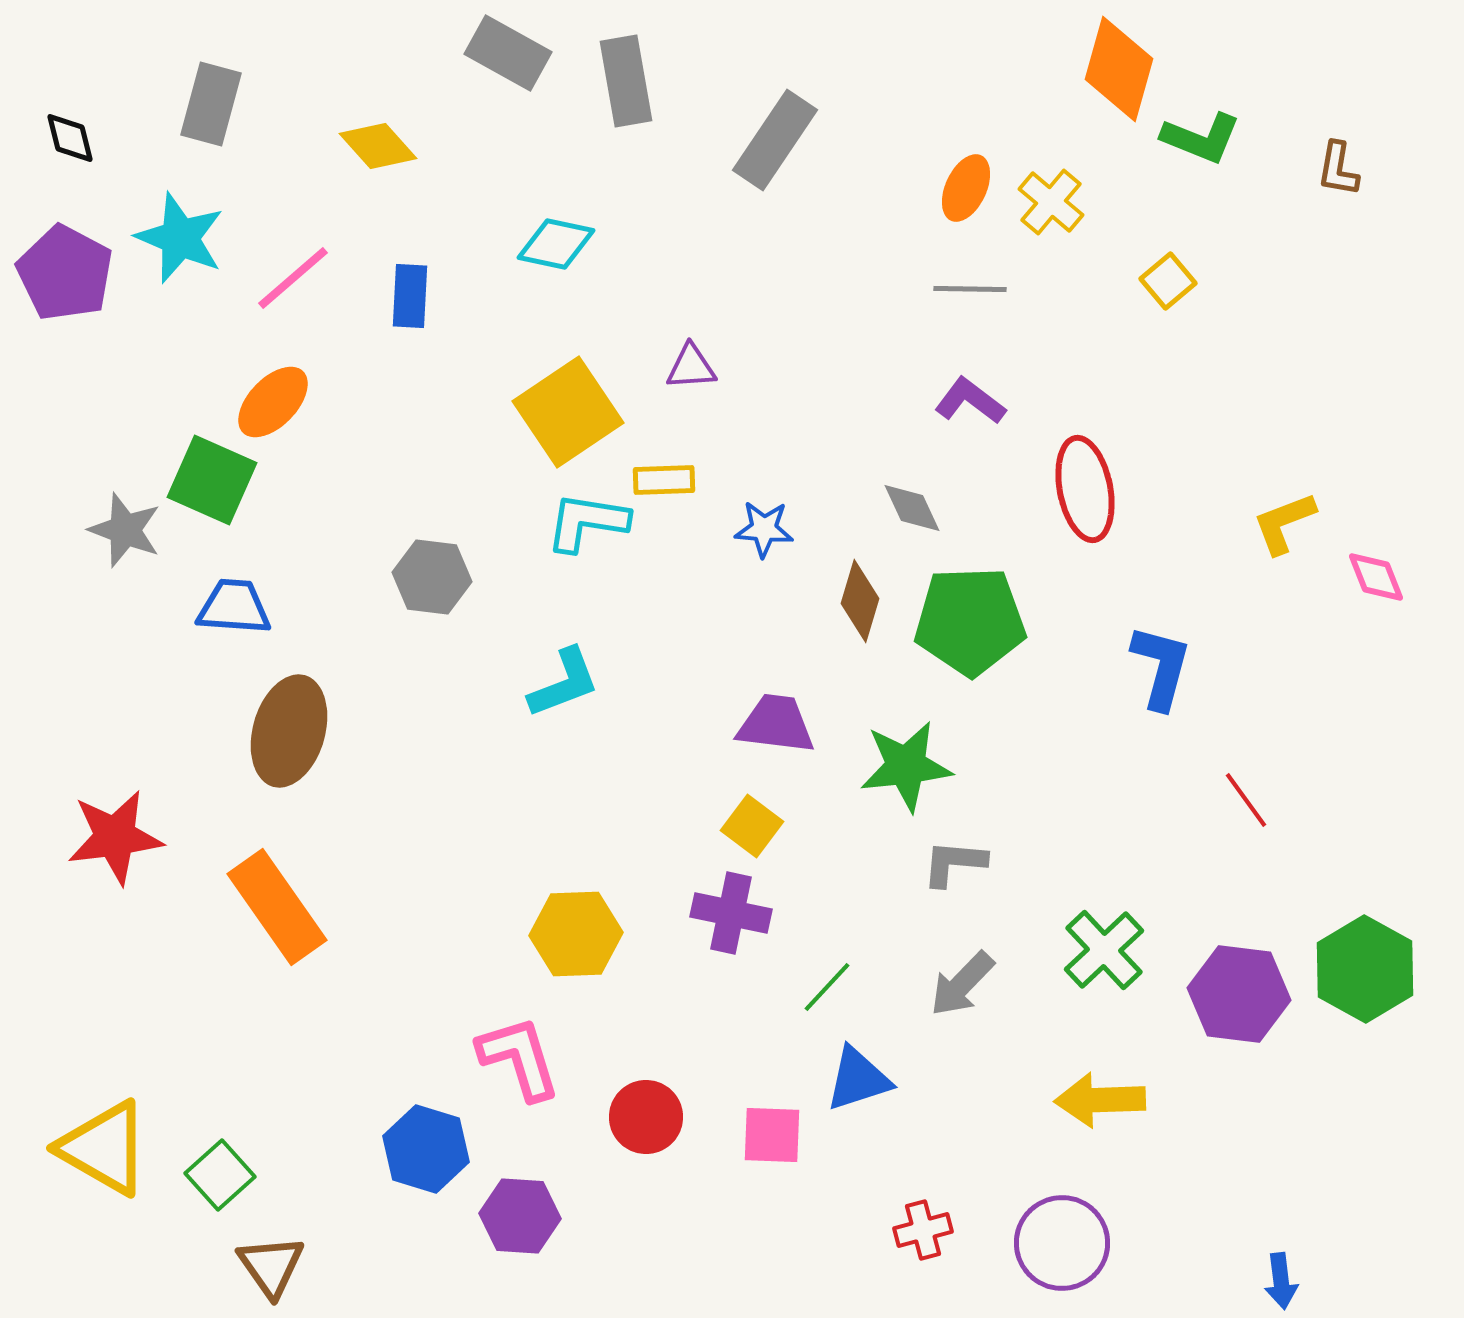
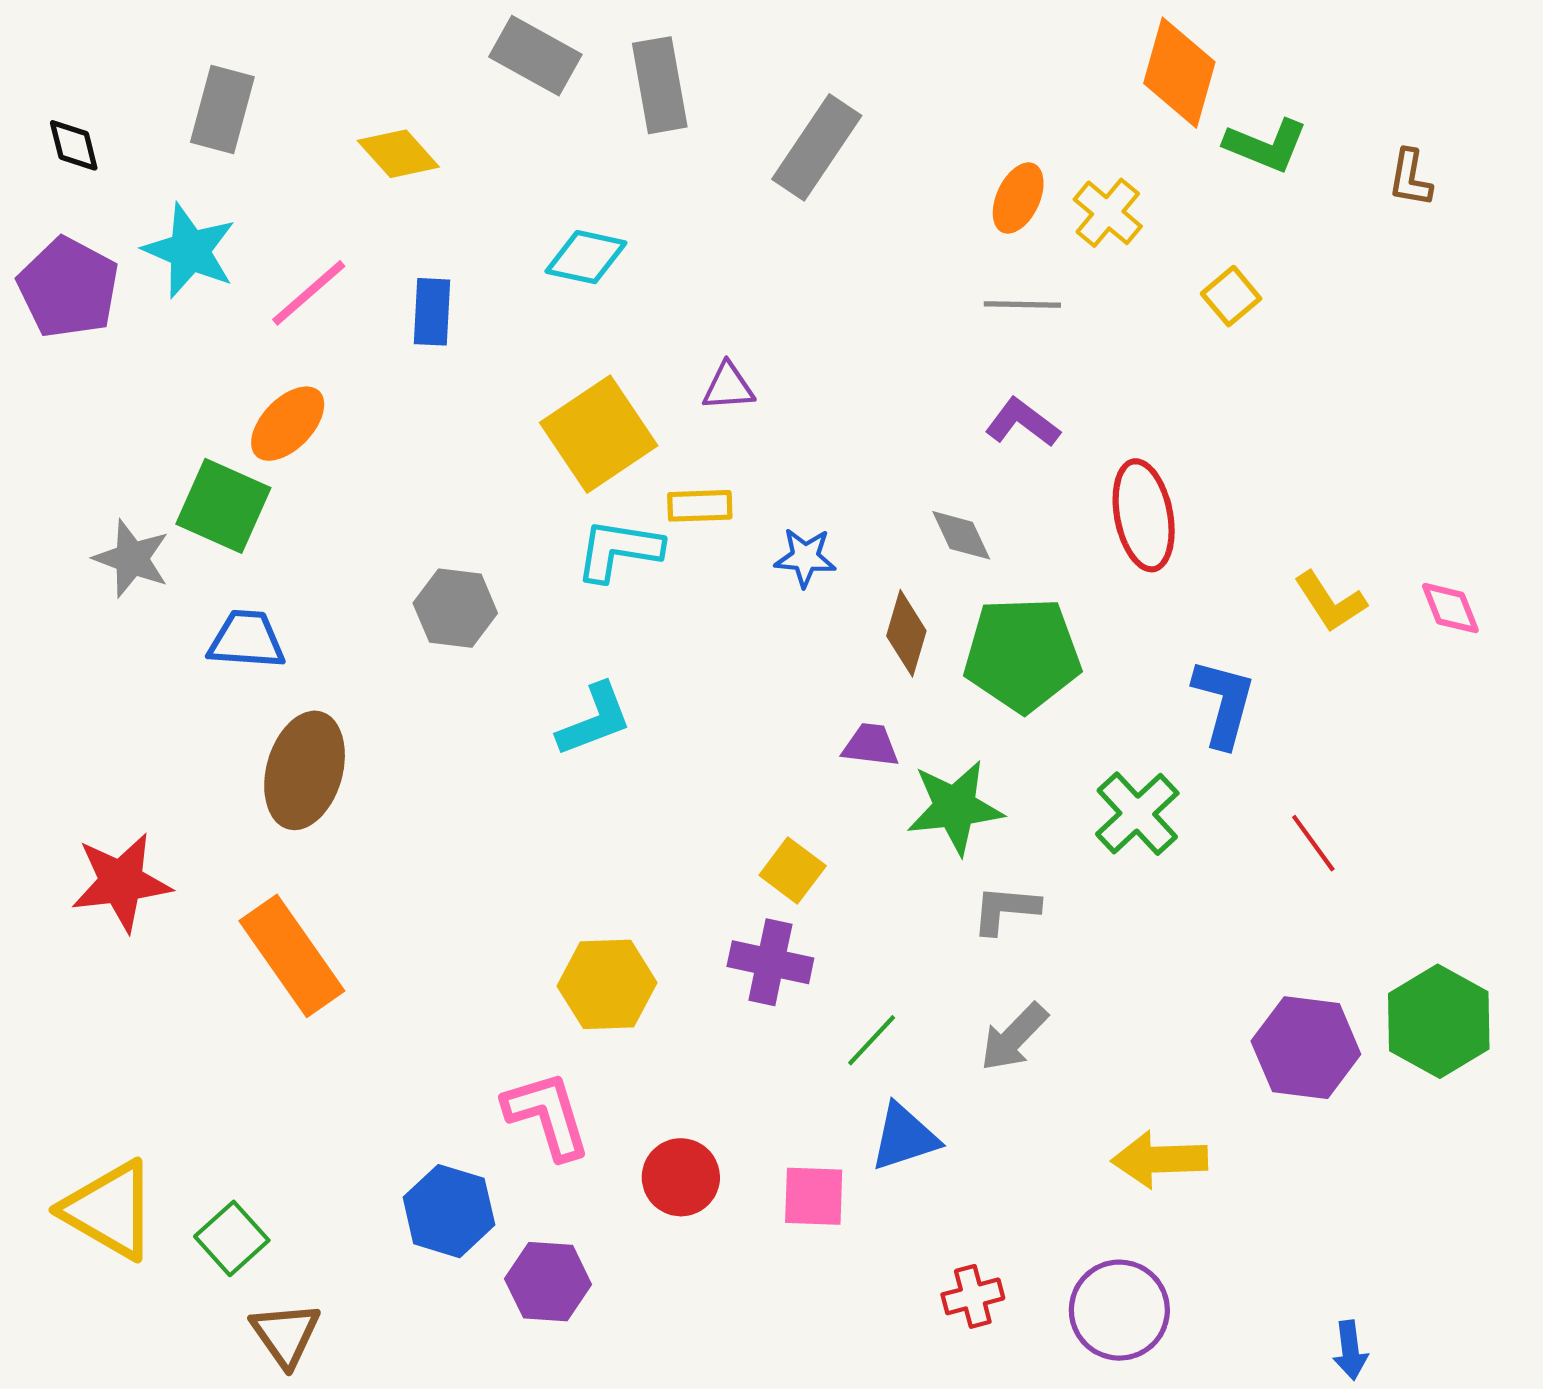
yellow L-shape: (1284, 523) -> (1330, 602), moved, turned -102
purple trapezoid: (776, 724) -> (871, 745), moved, size x0.7
green cross: (1104, 950) -> (1137, 814), moved

